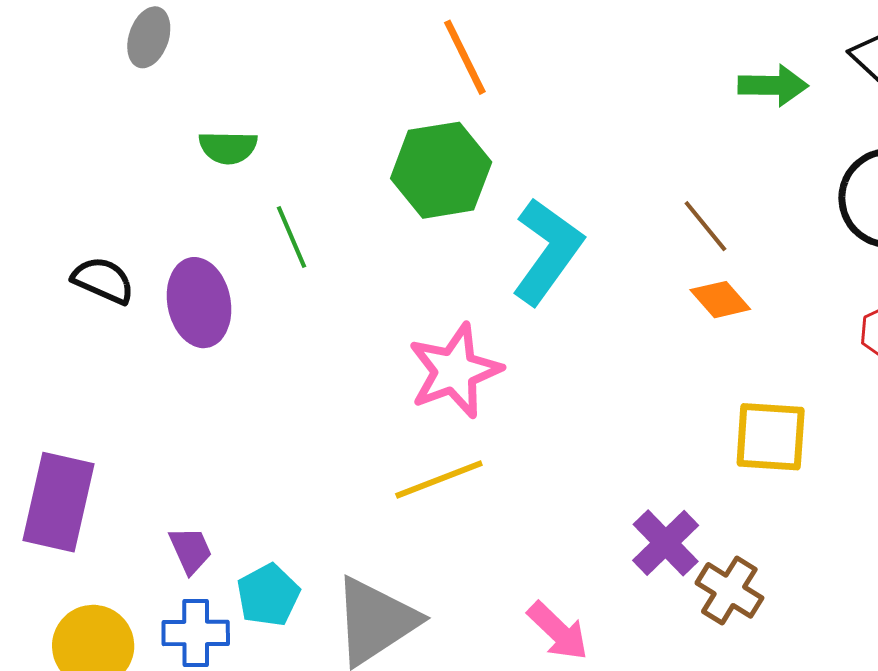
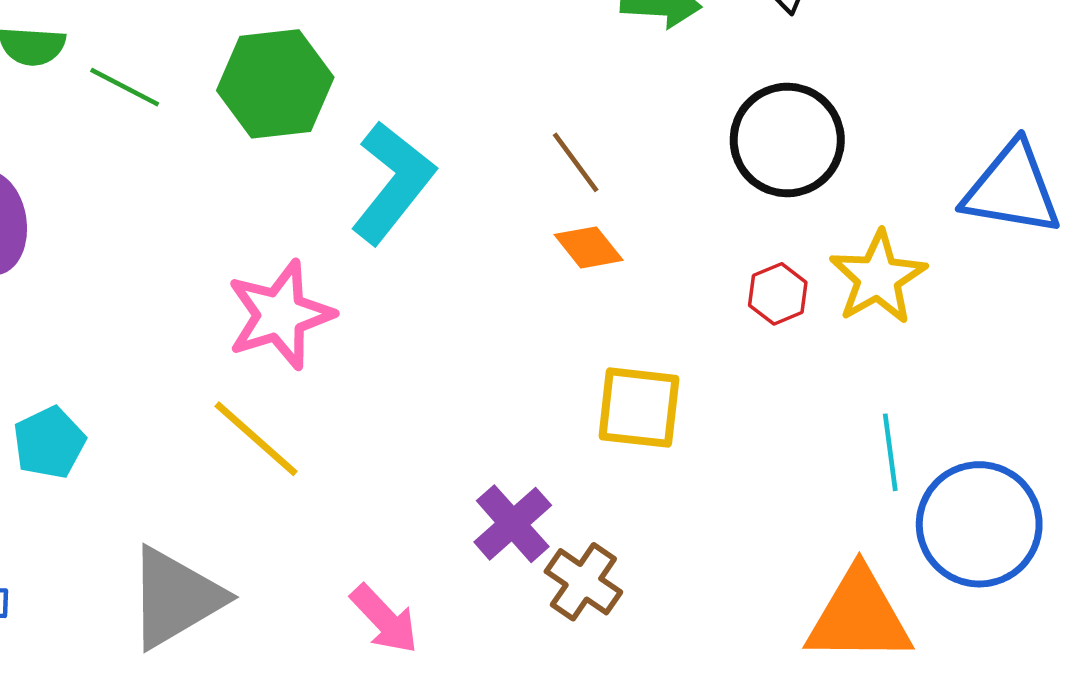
green line: (292, 237) -> (125, 87), moved, turned -42
yellow line: (439, 480) -> (256, 439), turned 60
cyan pentagon: (268, 595) -> (49, 443), moved

